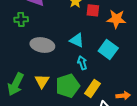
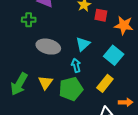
cyan triangle: (77, 40) -> (83, 44), turned 49
cyan arrow: (82, 63) -> (76, 65), moved
yellow rectangle: (93, 89) -> (105, 83), moved

